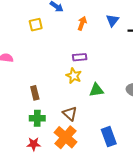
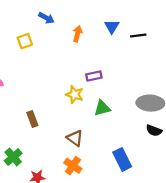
purple rectangle: (80, 57) -> (94, 76), moved
green cross: (37, 118) -> (13, 157), moved, turned -35
orange cross: (65, 137) -> (73, 166), size x0.7

